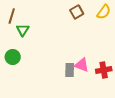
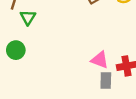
gray rectangle: (70, 70) -> (106, 81), moved

